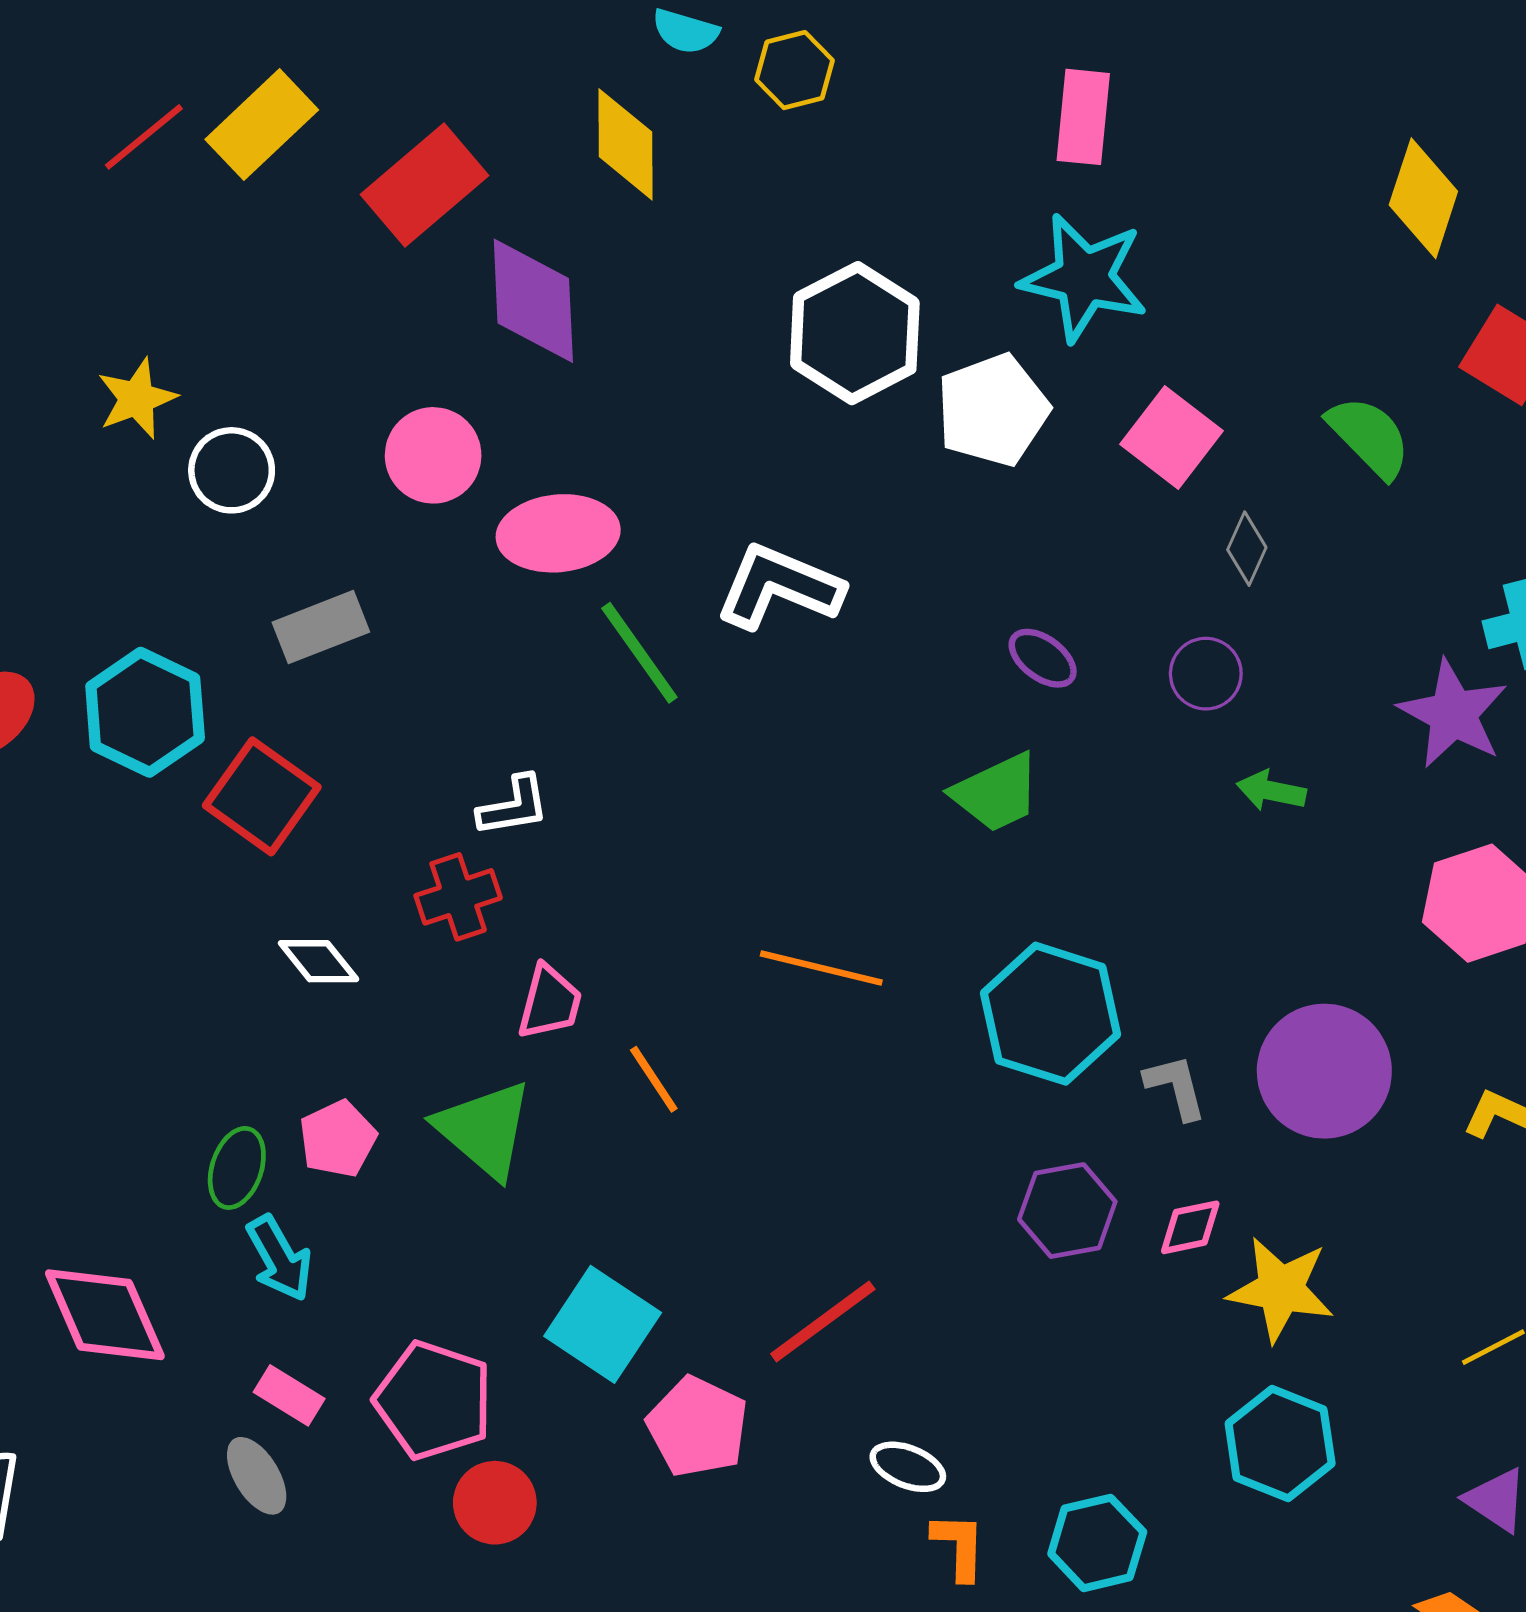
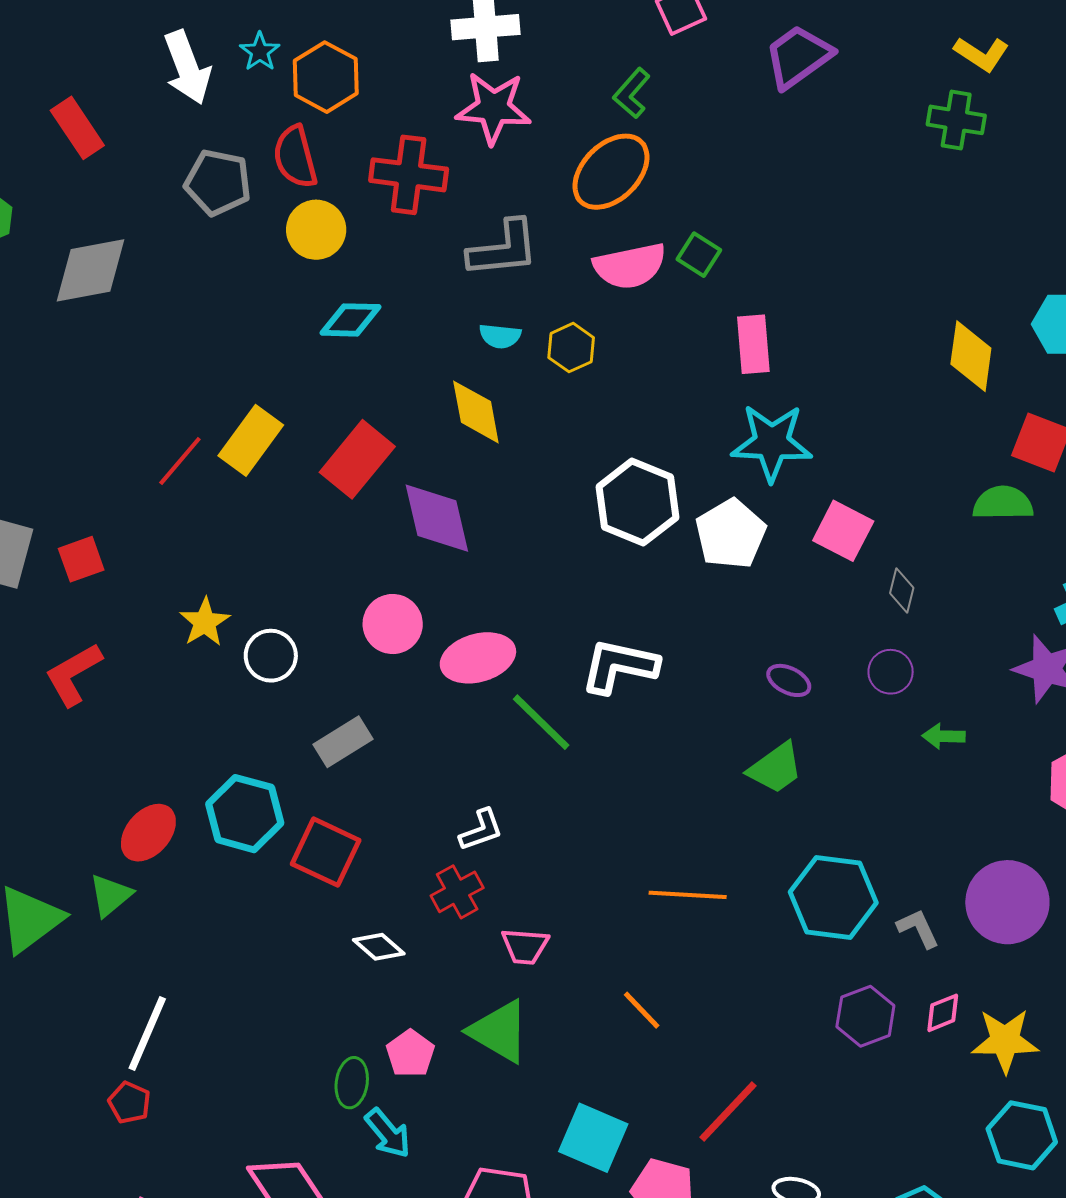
green semicircle: (1369, 437) -> (1003, 503), moved, turned -36
pink trapezoid: (550, 1002) -> (525, 946), turned 90
orange line: (654, 1079) -> (642, 1010), moved

